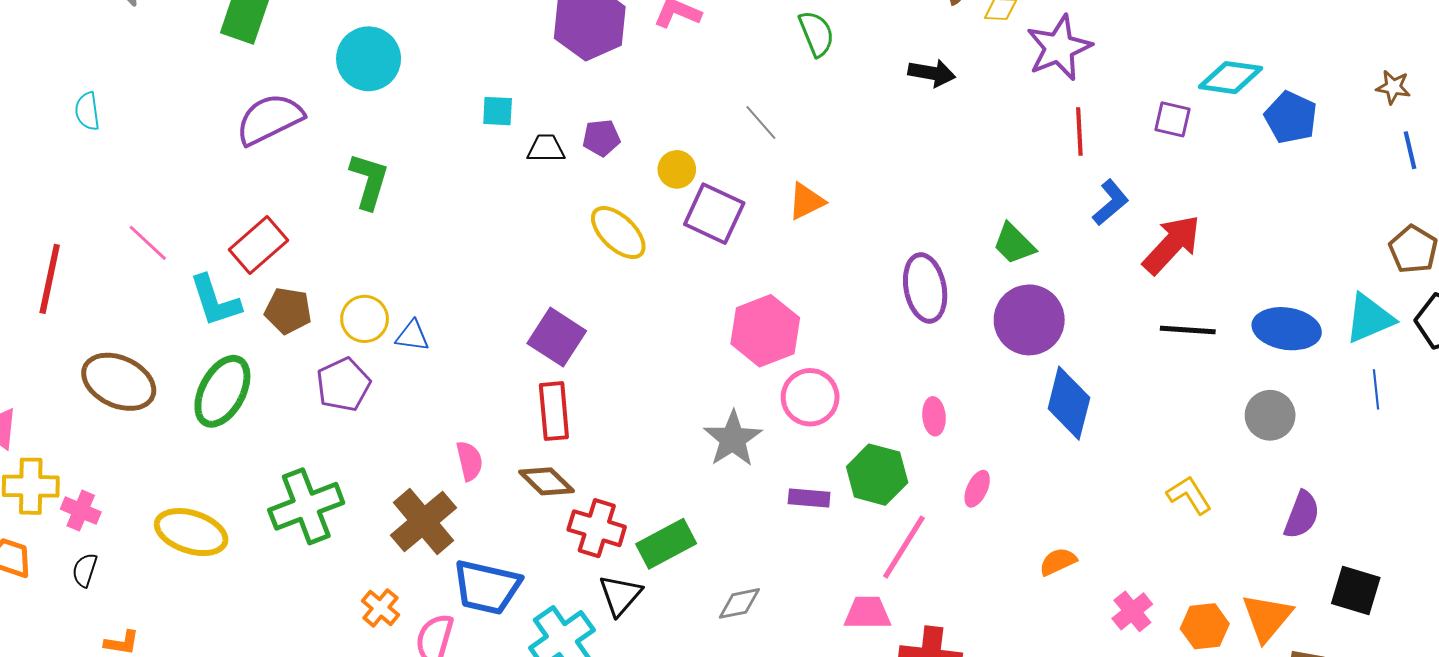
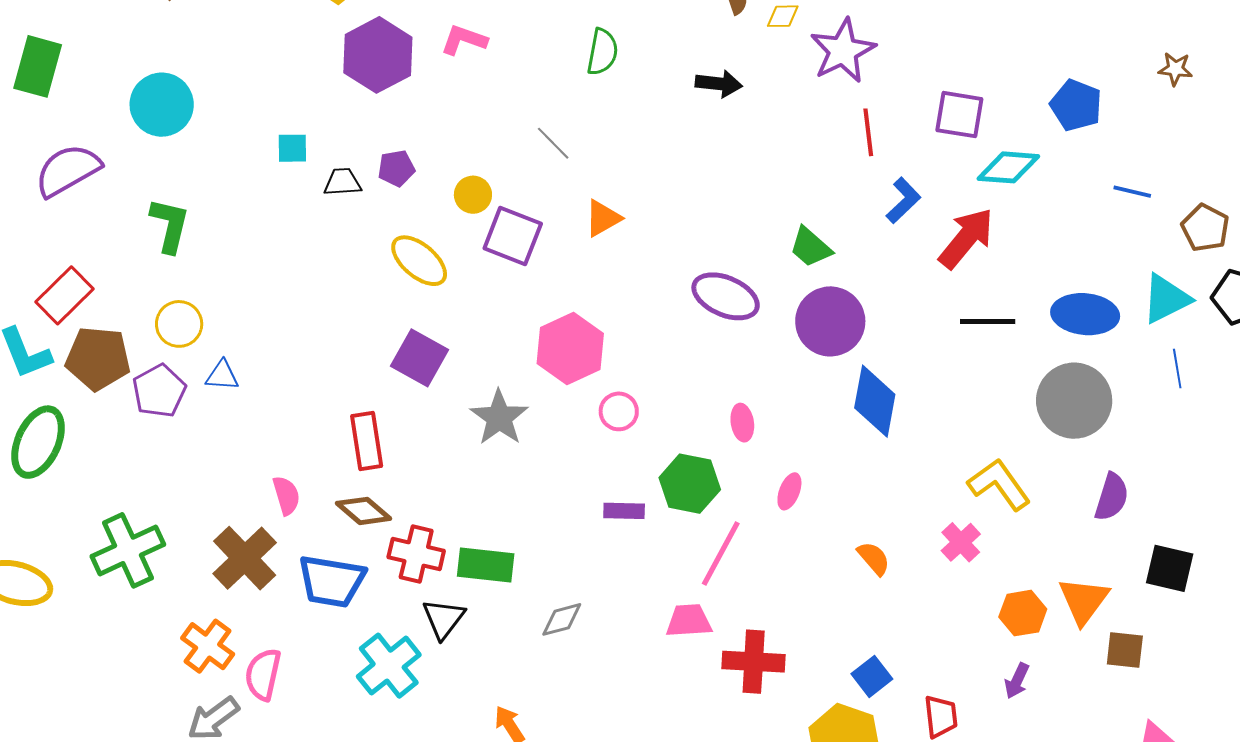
green semicircle: (816, 34) -> (602, 52), turned 36
cyan diamond: (1230, 78) -> (1008, 167), moved
purple square: (1173, 119) -> (959, 115), size x1.4
blue line: (1410, 150) -> (1132, 192), moved, turned -60
purple ellipse: (925, 288) -> (726, 296), turned -52
brown pentagon: (288, 311) -> (98, 358), size x1.4
yellow circle: (365, 319) -> (179, 324), moved
purple square: (557, 337) -> (419, 358), moved
purple pentagon: (343, 385) -> (159, 391), moved
pink circle: (810, 397) -> (619, 411), size x0.7
gray circle: (1270, 415) -> (1074, 401), size x1.5
gray star: (733, 439) -> (499, 418), moved
yellow L-shape: (1189, 495) -> (999, 484), size x1.4
green rectangle: (666, 544) -> (486, 565), turned 38
orange semicircle: (1058, 562) -> (874, 558), turned 78
blue trapezoid: (487, 587) -> (331, 581), moved
orange cross: (380, 608) -> (208, 646), size x1.4
pink cross: (1132, 611) -> (961, 542), moved

